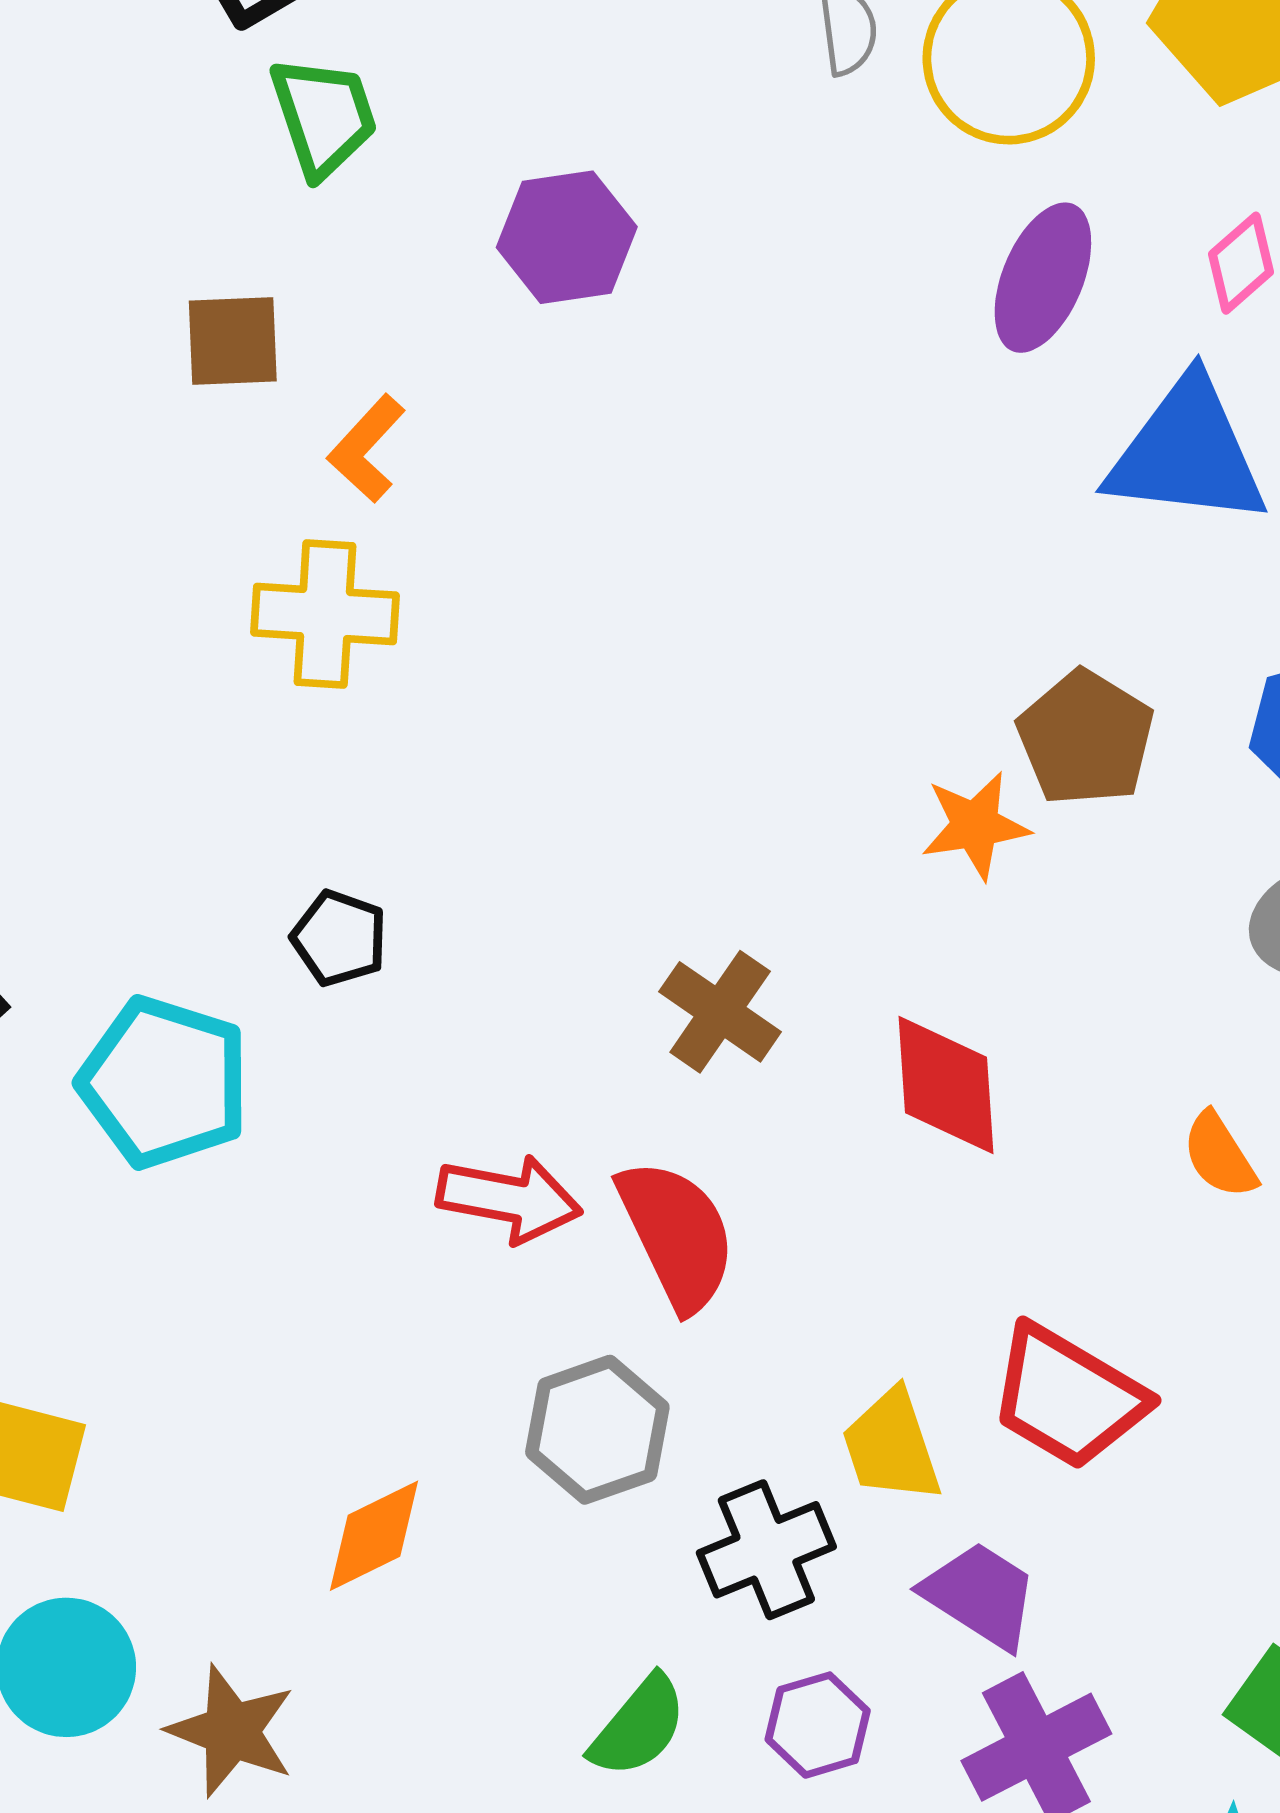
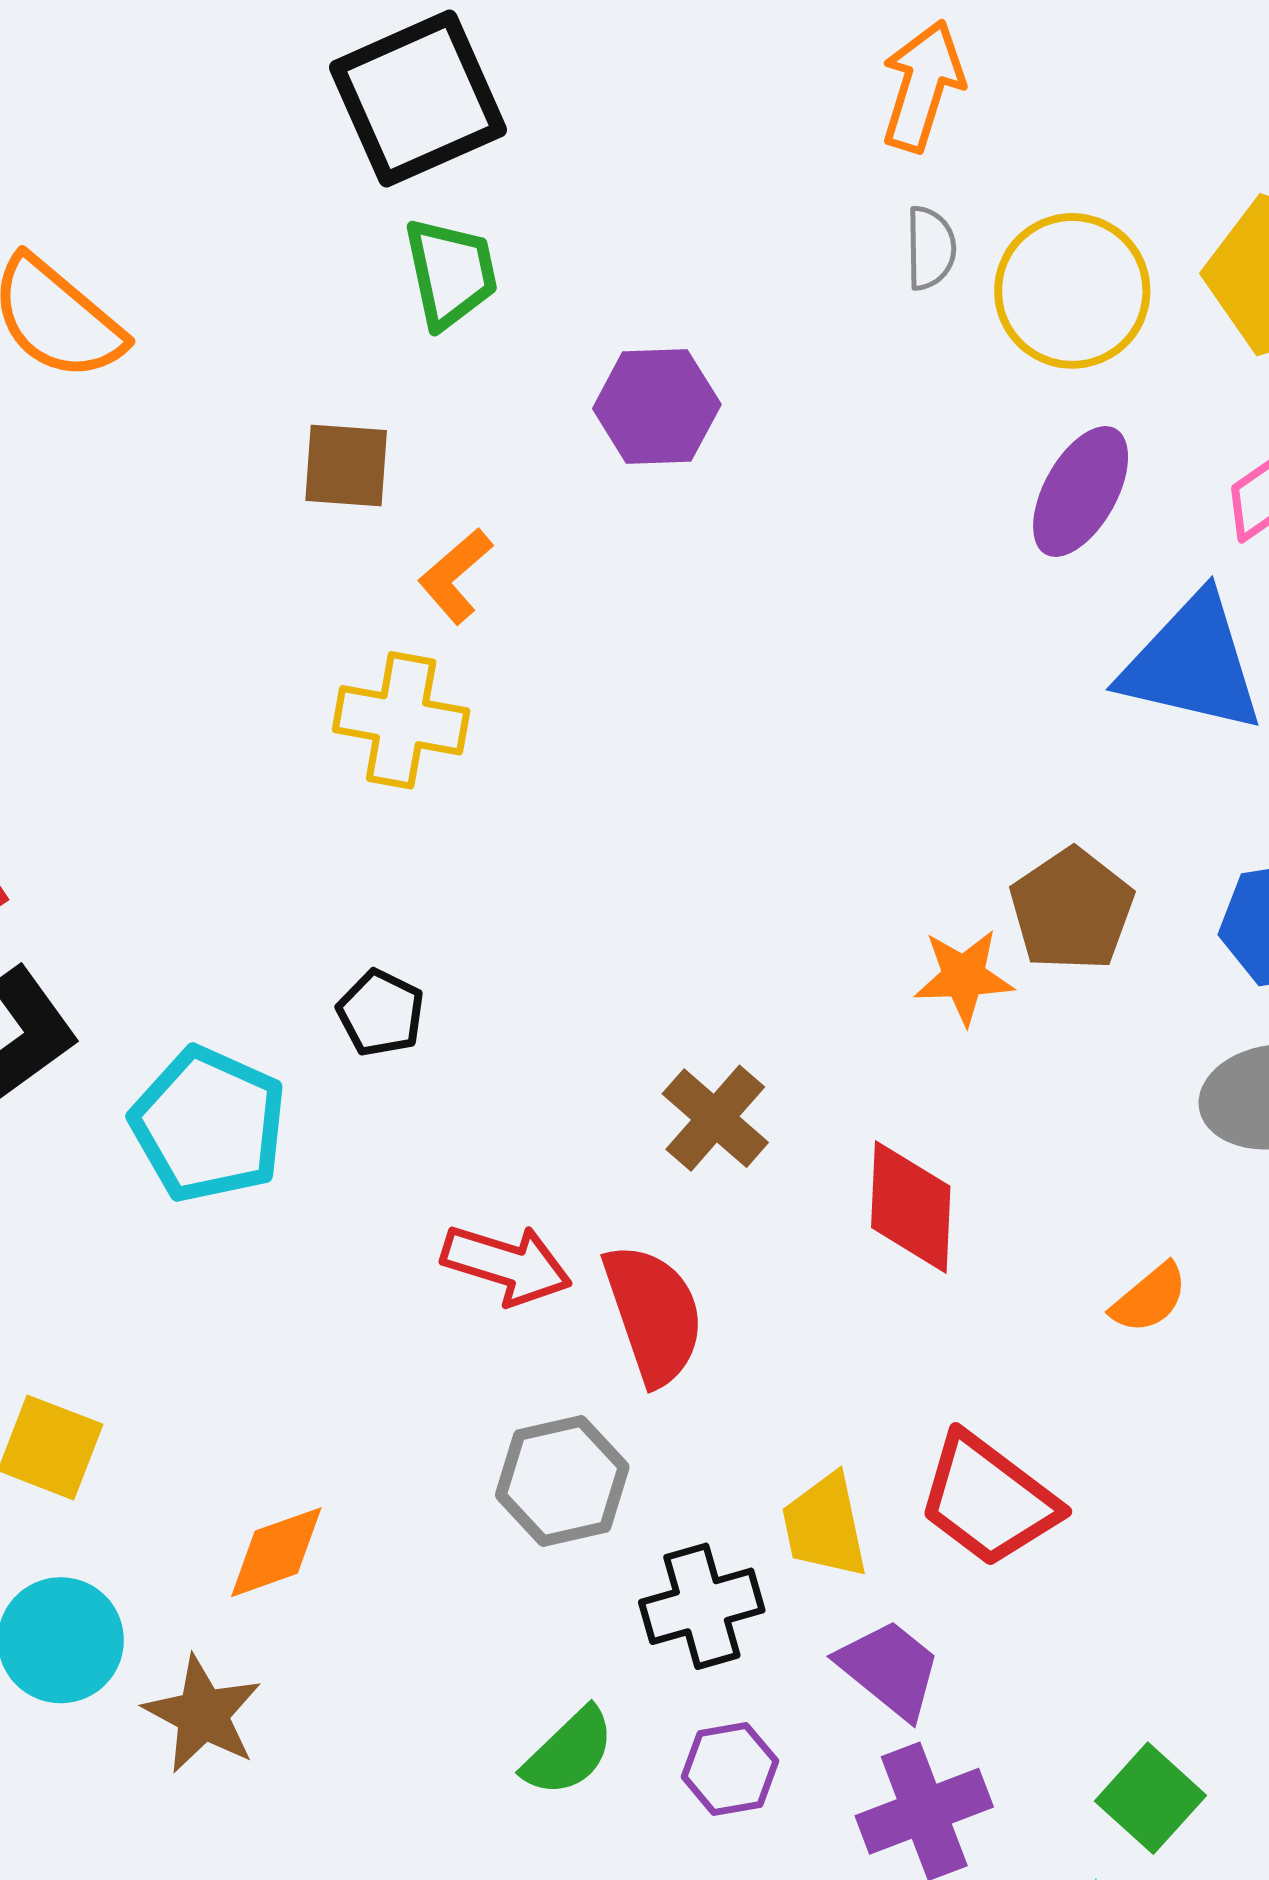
orange semicircle: (1220, 1155) -> (1149, 1298), turned -104
orange diamond: (374, 1536) -> (276, 1552), moved

